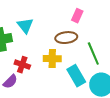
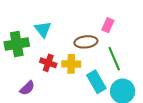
pink rectangle: (77, 16) -> (108, 25), moved
red cross: (22, 65) -> (48, 63), moved

